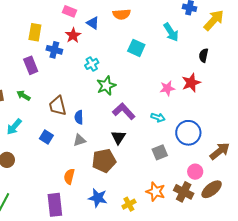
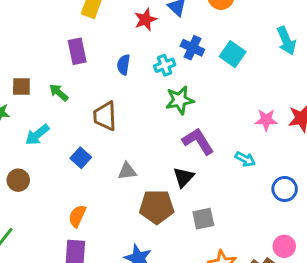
blue cross: (54, 50) -> (192, 48), moved
blue semicircle: (79, 117) -> (124, 65), moved
blue circle: (188, 133) -> (285, 189), size x0.7
gray square: (160, 152) -> (203, 219), moved
orange semicircle: (69, 176) -> (77, 216), moved

